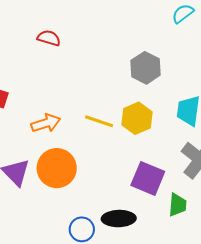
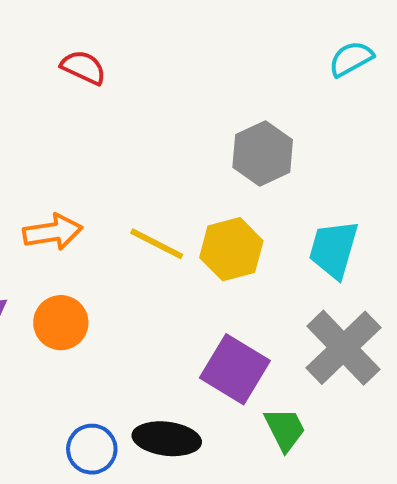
orange circle: (57, 168) -> (61, 323), size x0.7
green trapezoid: (177, 205) -> (285, 429), turned -40

